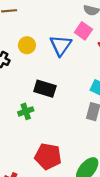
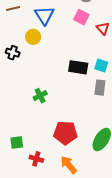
blue triangle: (61, 45) -> (44, 15), moved
black rectangle: (45, 89) -> (78, 67), moved

